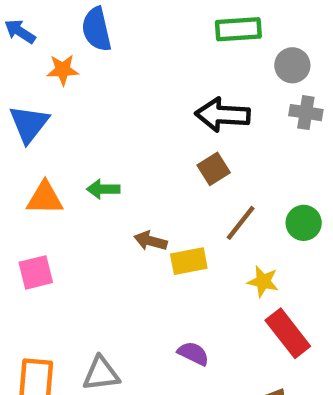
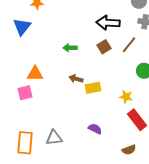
green arrow: (103, 189) -> (70, 48), moved
orange triangle: (45, 198) -> (35, 74), moved
brown line: (241, 223) -> (129, 45), moved

